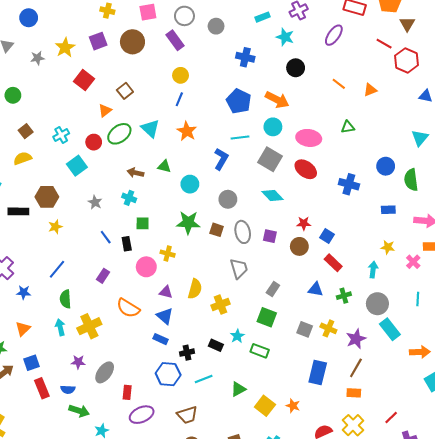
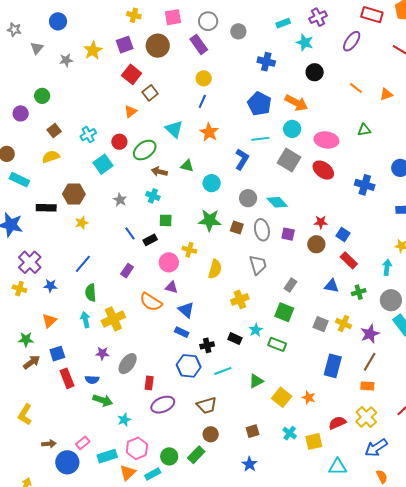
red square: (84, 80) -> (132, 74), moved
green ellipse: (119, 134) -> (145, 150), moved
cyan diamond: (272, 195) -> (277, 202), moved
black rectangle: (127, 244) -> (150, 240), turned 72
yellow semicircle: (195, 289) -> (215, 269), moved
purple triangle: (166, 292) -> (171, 287), moved

